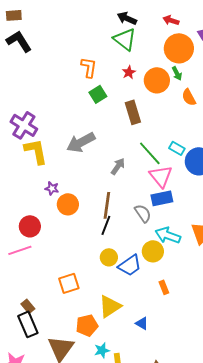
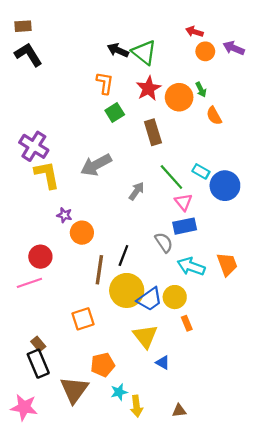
black arrow: (127, 18) -> (118, 50), moved
orange circle: (179, 48) -> (205, 51), moved, size x0.6
red star: (129, 72) -> (149, 88), size x1.6
pink triangle: (161, 176) -> (183, 202), size x0.7
brown line: (107, 205) -> (99, 270), moved
yellow circle: (153, 251) -> (175, 297), moved
yellow circle: (109, 257) -> (127, 290), size x1.8
yellow triangle: (110, 306) -> (145, 336), moved, turned -35

